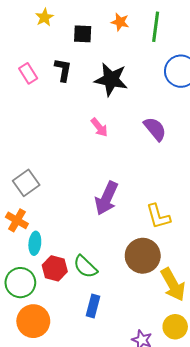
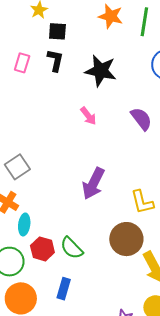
orange star: (120, 22) -> (111, 16), size x1.4
black square: (83, 34) -> (57, 31), moved
pink rectangle: (28, 73) -> (22, 63), turned 48
blue rectangle: (93, 306) -> (64, 289), moved

